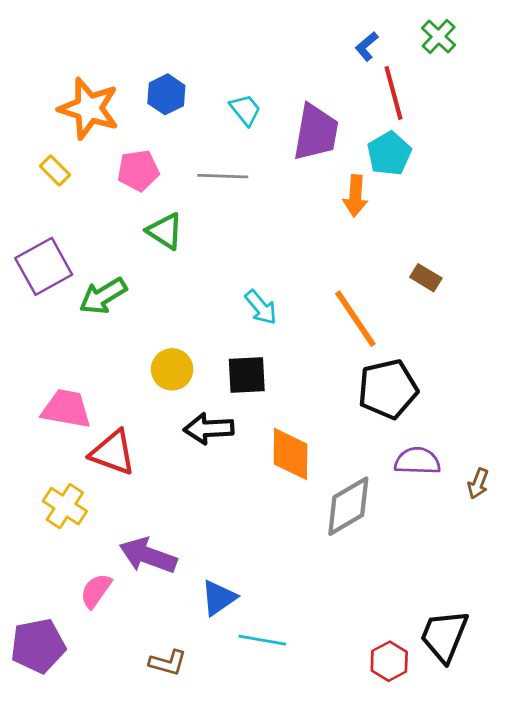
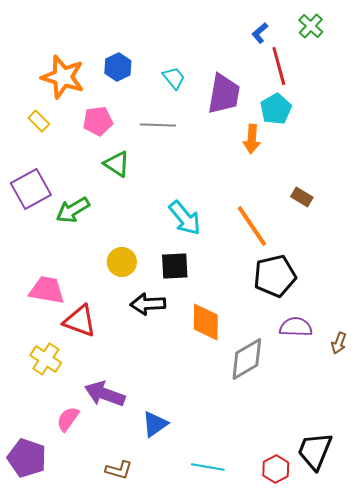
cyan arrow: (261, 307) -> (185, 218), size x1.4
cyan line: (262, 640) -> (208, 467), moved
purple pentagon: (38, 646) -> (27, 458), turned 30

